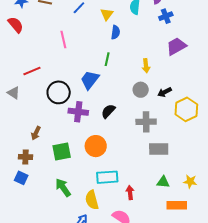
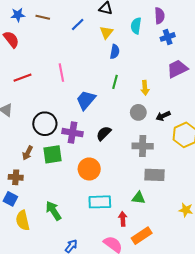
pink line: (63, 40) -> (61, 73), moved
green line: (107, 59) -> (115, 82), moved
red line: (32, 71) -> (23, 78), moved
black circle: (59, 92) -> (45, 124), moved
green square: (62, 151) -> (52, 154), moved
green triangle: (163, 182) -> (139, 198), moved
yellow semicircle: (92, 200) -> (23, 220), moved
orange rectangle: (177, 205) -> (142, 236), moved, turned -36

